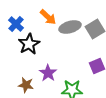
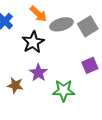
black star: (29, 44) -> (33, 42), moved

